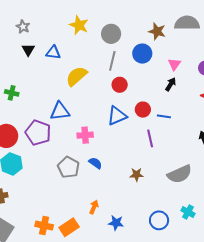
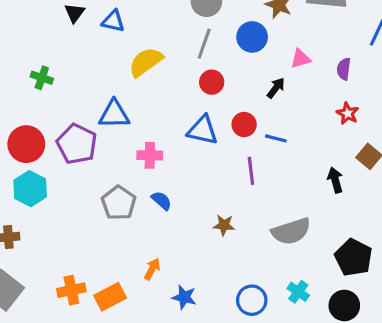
pink triangle: (174, 64) -> (301, 59), turned 32
black arrow: (171, 84) -> (276, 88), moved
blue triangle: (117, 116) -> (203, 130), turned 30
orange cross: (44, 226) -> (71, 290), turned -30

